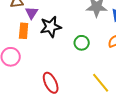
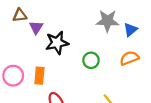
orange rectangle: (24, 31) -> (39, 76), moved

